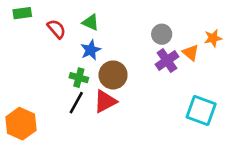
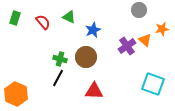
green rectangle: (22, 13) -> (15, 18), moved, turned -64
gray circle: (162, 34) -> (139, 10), moved
blue star: (91, 50) -> (93, 30), moved
red triangle: (105, 101) -> (94, 91), moved, turned 30

